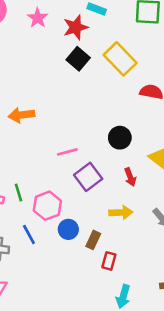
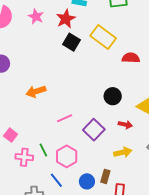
pink line: (67, 152) -> (65, 118), moved
red arrow: (130, 177) -> (125, 125), turned -48
blue circle: (68, 229) -> (87, 181), moved

